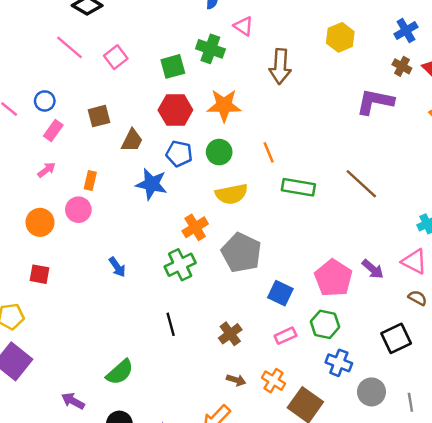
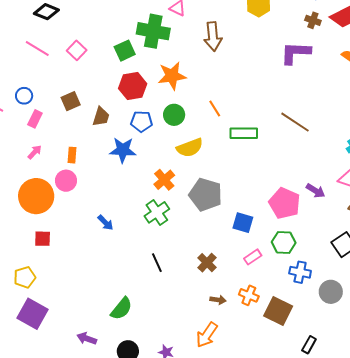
green cross: (210, 49) -> (153, 31), size x1.4
orange circle: (40, 222) -> (36, 196), size x1.5

